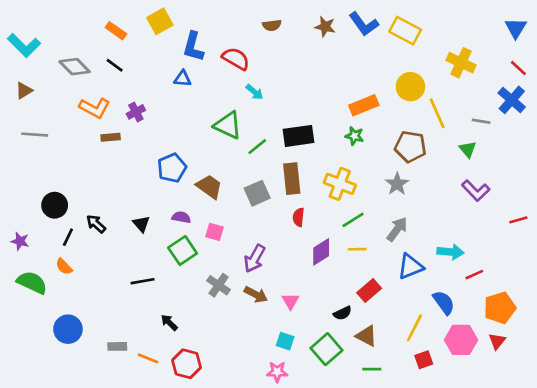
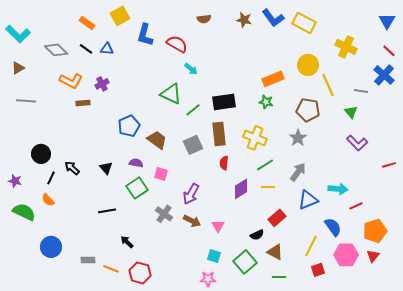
blue triangle: (183, 79) -> (107, 49), moved

